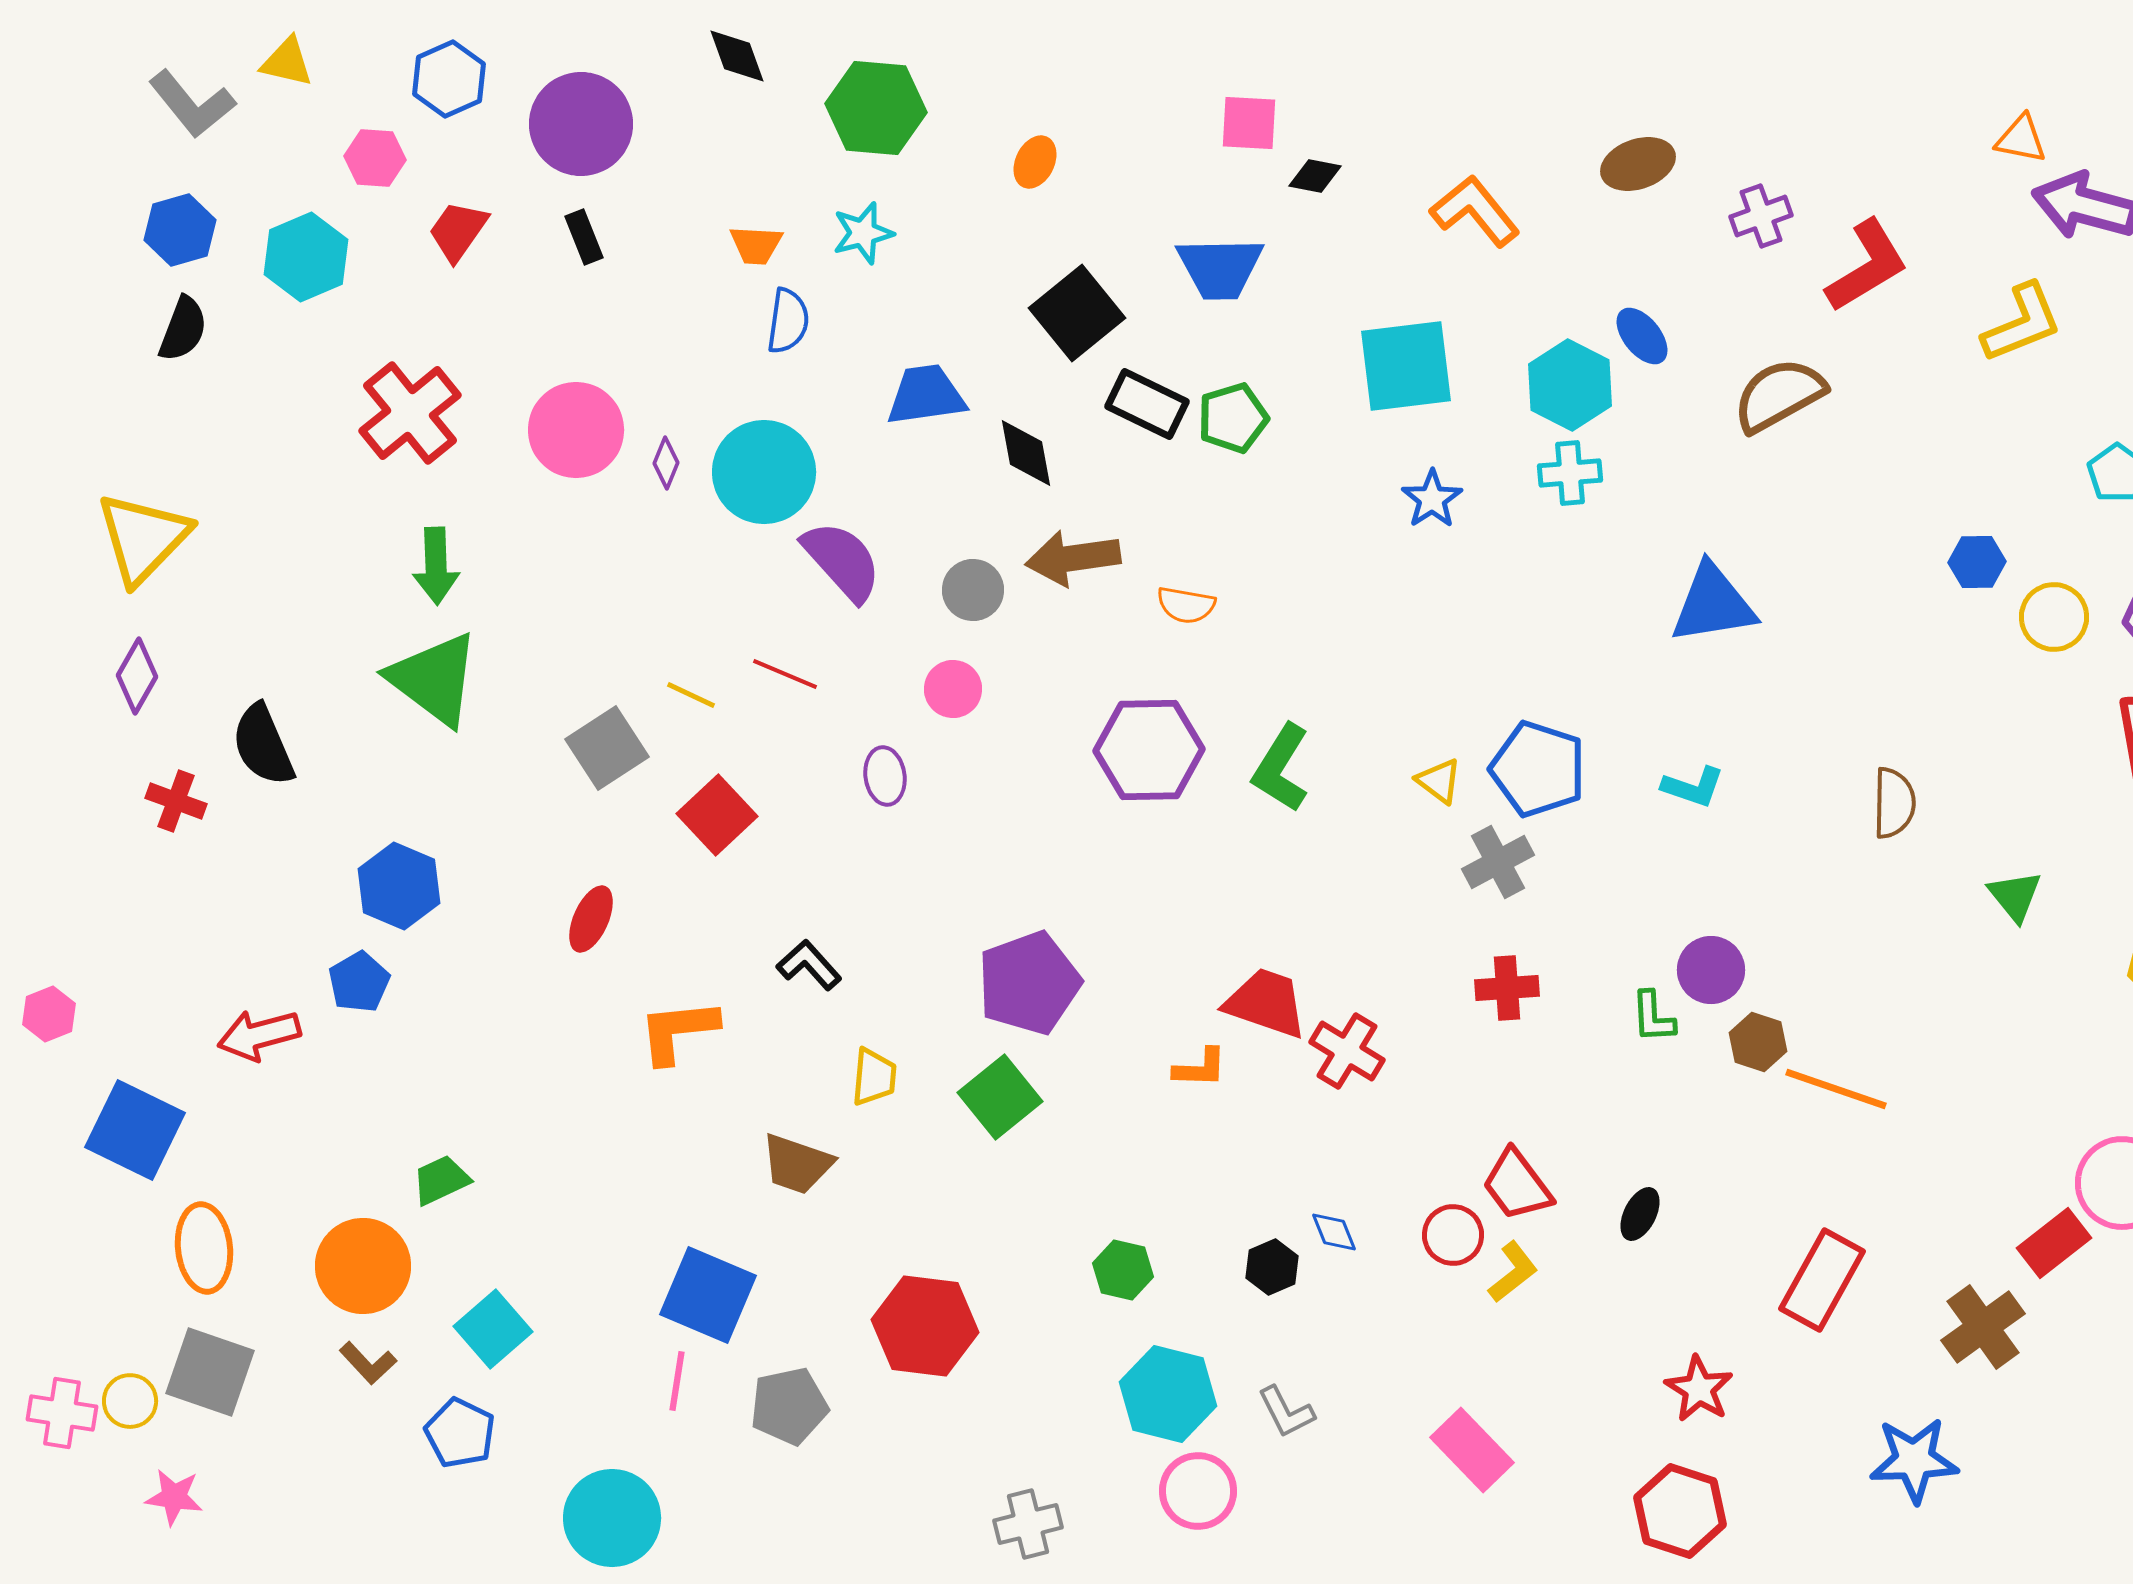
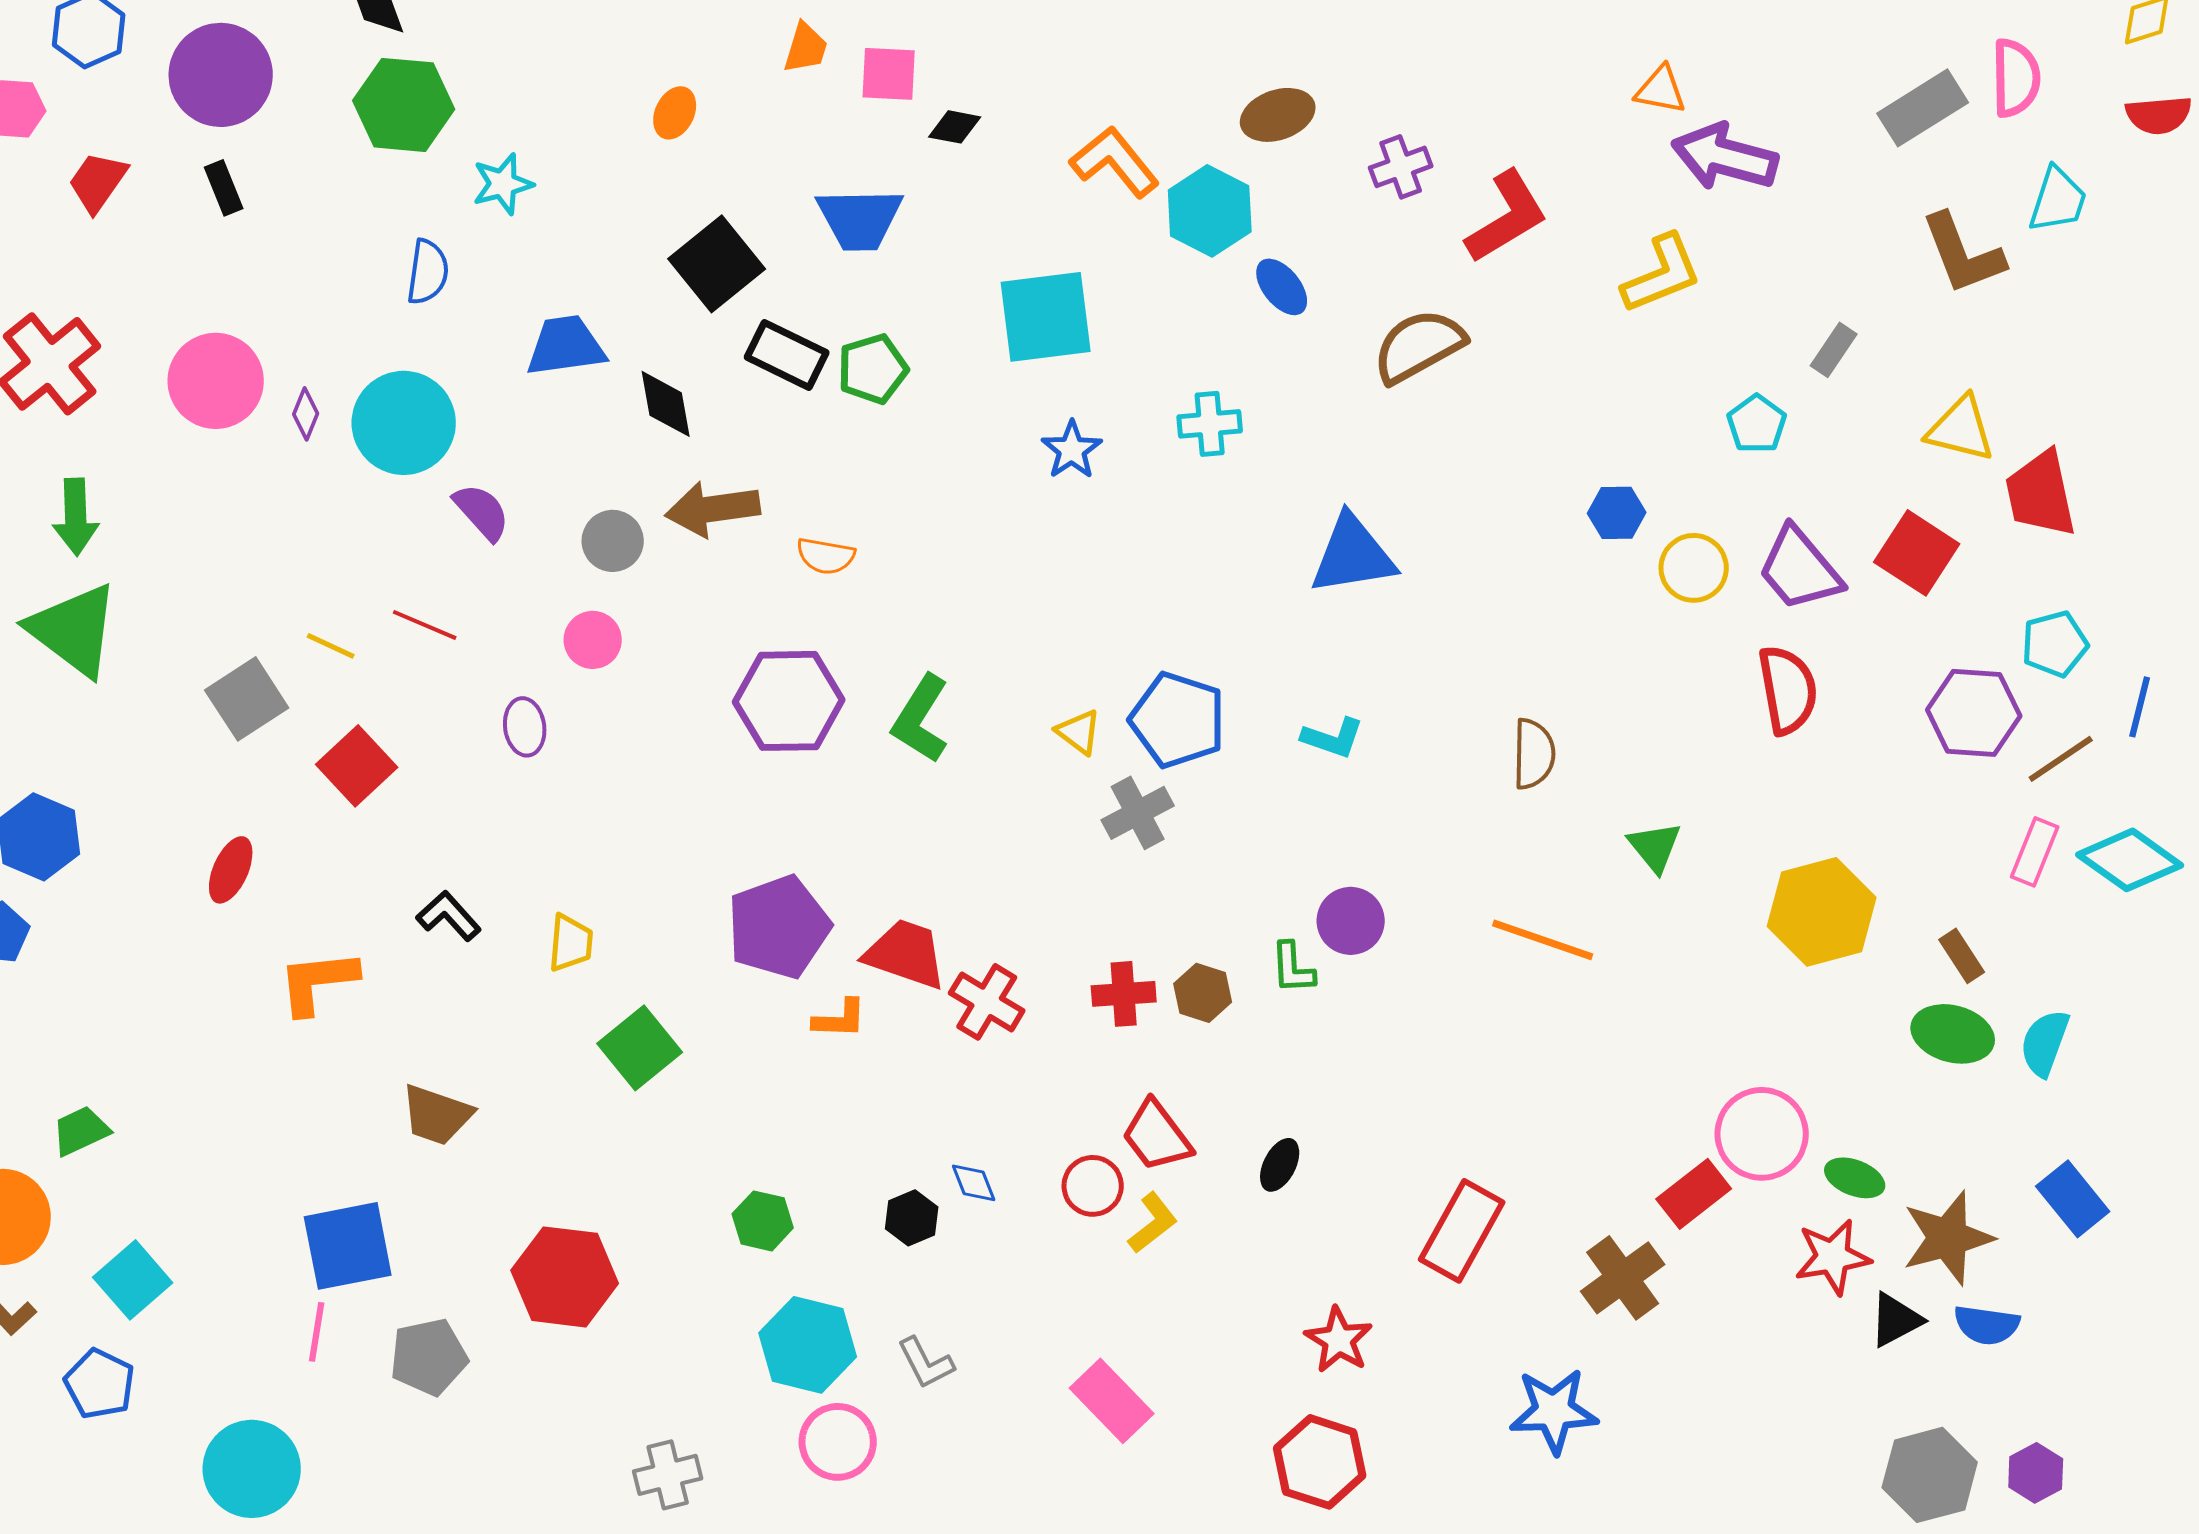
green hexagon: (876, 108) -> (404, 105), moved
orange trapezoid: (756, 245) -> (806, 48), moved, turned -76
cyan hexagon: (1570, 385) -> (1210, 211), moved
purple semicircle: (842, 561) -> (482, 512), size x0.7
purple pentagon: (1029, 983) -> (779, 927), moved
red cross: (1507, 988) -> (1124, 994), moved
brown hexagon: (1758, 1042) -> (1203, 993), moved
yellow trapezoid: (874, 1077) -> (571, 943), moved
orange line: (1836, 1089) -> (1543, 940), moved
blue square: (708, 1295) -> (348, 1246), turned -34

